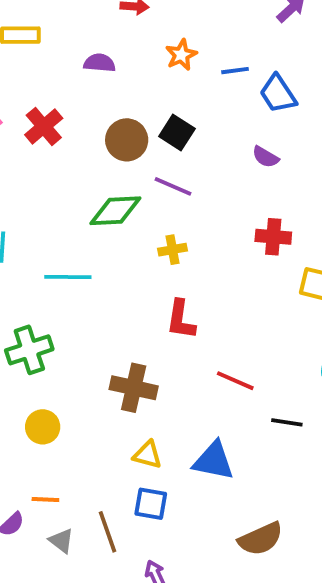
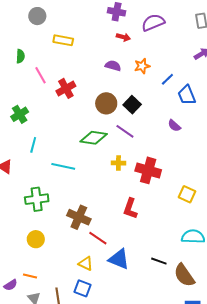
purple semicircle: (99, 63) -> (113, 66), moved
blue line: (235, 71) -> (167, 79), turned -48
red cross: (273, 237) -> (148, 170), moved, size x1.4
red L-shape: (181, 320) -> (130, 209), moved
red line: (235, 381) -> (98, 238), moved
brown cross: (134, 388) -> (79, 217), moved
blue triangle: (214, 461) -> (119, 259), moved

